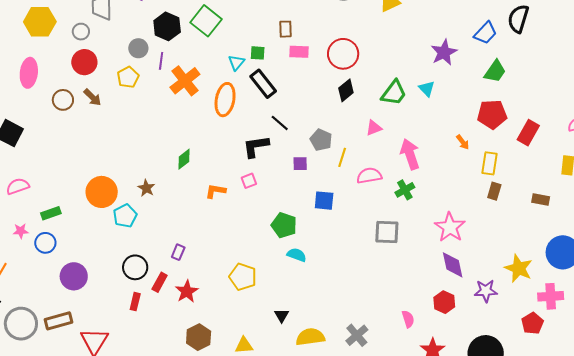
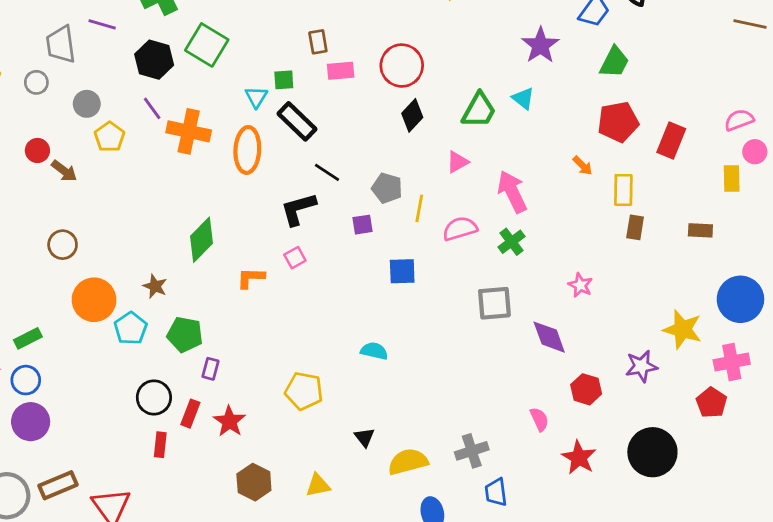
gray circle: (138, 48) -> (87, 104), moved
purple line: (161, 61) -> (152, 108), turned -36
red circle: (84, 62) -> (37, 150), moved, size x0.7
orange cross: (185, 81) -> (189, 131), turned -32
brown circle: (63, 100) -> (63, 245), moved
green diamond: (184, 159) -> (201, 240), size x1.5
green pentagon: (284, 225) -> (185, 334), moved
pink star: (450, 227) -> (580, 285), size x0.6
purple diamond: (453, 265) -> (549, 337), moved
purple circle: (74, 276) -> (31, 422), moved
gray cross: (357, 335) -> (472, 451), turned 30

